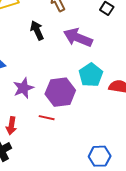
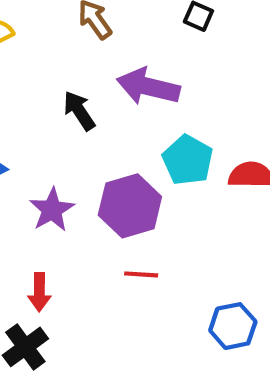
black arrow: (37, 30) -> (79, 111), moved
red line: (47, 118) -> (141, 274), moved

